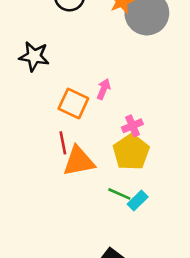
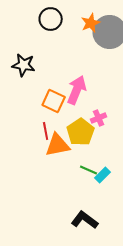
pink arrow: (104, 89) -> (77, 90), size x1.8
yellow pentagon: (131, 152) -> (81, 132), moved

